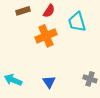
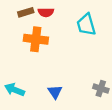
red semicircle: (49, 11) -> (46, 12), moved, turned 56
orange cross: (46, 36) -> (36, 39), moved, turned 30

